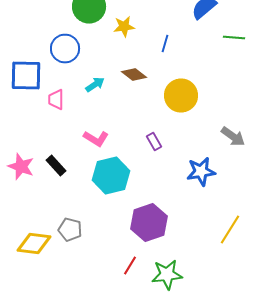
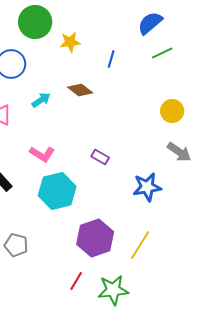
green line: (234, 38) -> (162, 53), moved, turned -30
yellow circle: (181, 96) -> (172, 111), moved, size x0.7
purple rectangle: (154, 142) -> (100, 157), turned -30
yellow line: (230, 230) -> (140, 245), moved

